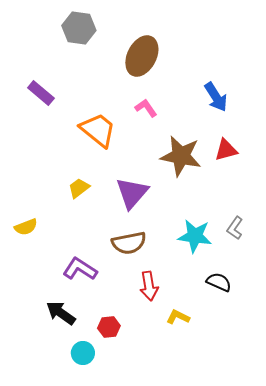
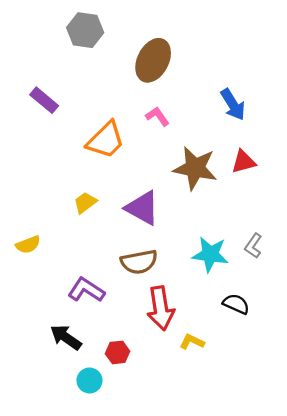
orange trapezoid: (98, 130) -> (106, 140), turned 96
purple triangle: (132, 193) -> (142, 208), turned -42
red arrow: (149, 286) -> (161, 308), size x1.4

